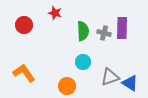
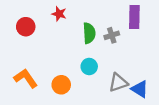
purple rectangle: (122, 28) -> (134, 17), moved
gray cross: (104, 33) -> (112, 35), turned -32
orange circle: (67, 86) -> (61, 85), moved

